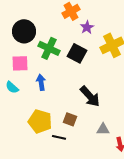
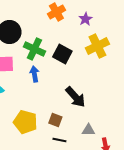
purple star: (87, 27) -> (85, 19), moved
blue arrow: (41, 82) -> (34, 74), moved
black line: (59, 137) -> (59, 140), moved

